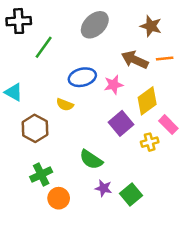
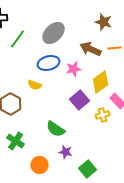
gray ellipse: (95, 25) -> (54, 33), moved
green cross: (41, 174) -> (16, 141), turned -30
green square: (131, 194) -> (88, 169), moved
orange circle: (59, 198) -> (40, 165), moved

